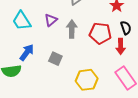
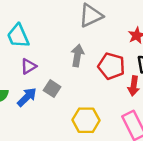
purple triangle: (51, 20) -> (29, 66), moved
blue arrow: (27, 52) -> (27, 97), moved

